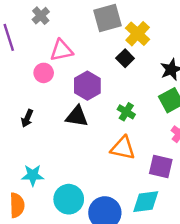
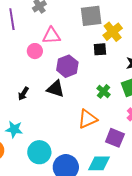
black square: (125, 58) -> (100, 49), turned 32
green cross: (126, 112) -> (104, 91), moved
black arrow: (27, 118) -> (23, 94), moved
orange triangle: (123, 148) -> (88, 119), turned -45

